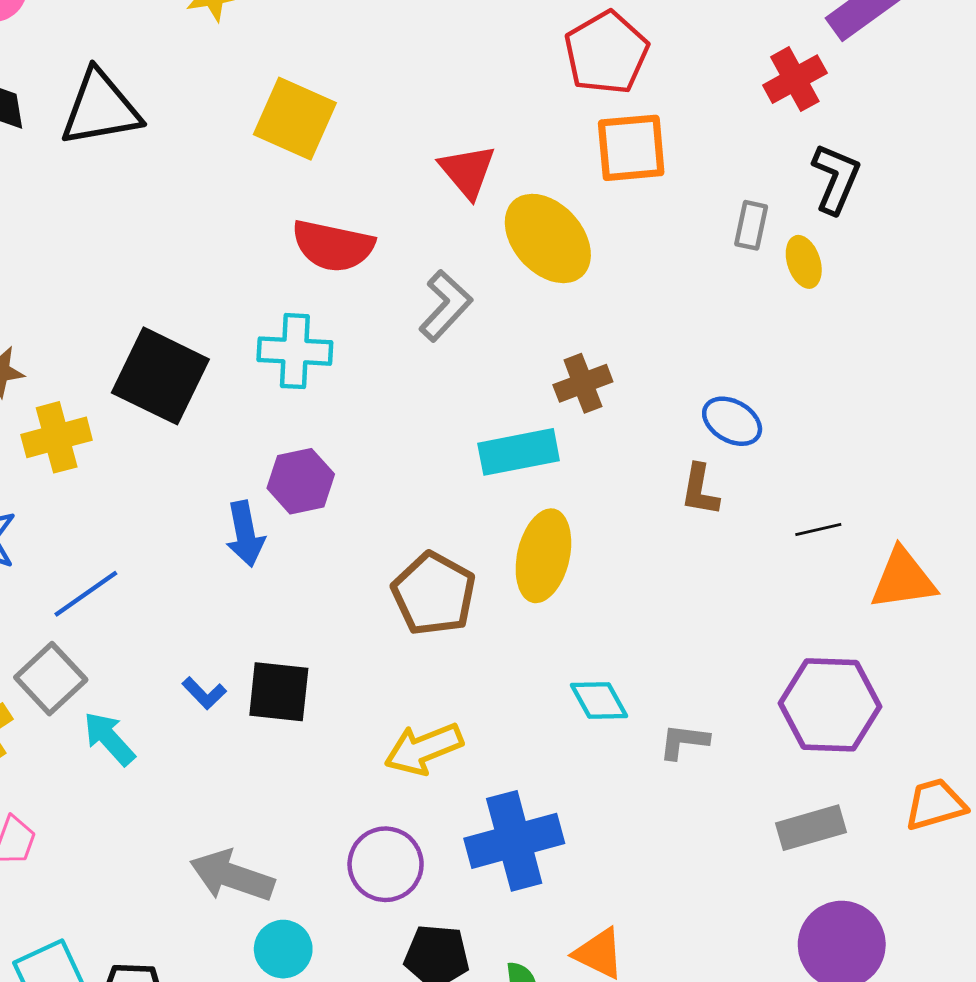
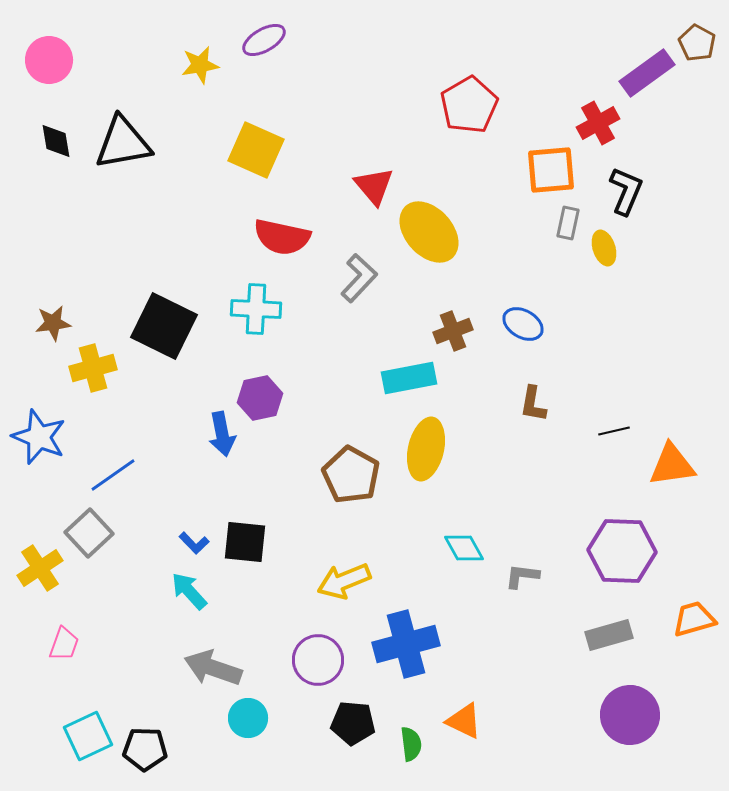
orange square: (631, 148) -> (551, 170), moved
blue ellipse: (732, 421) -> (523, 324), moved
cyan arrow: (109, 739) -> (189, 591), moved

